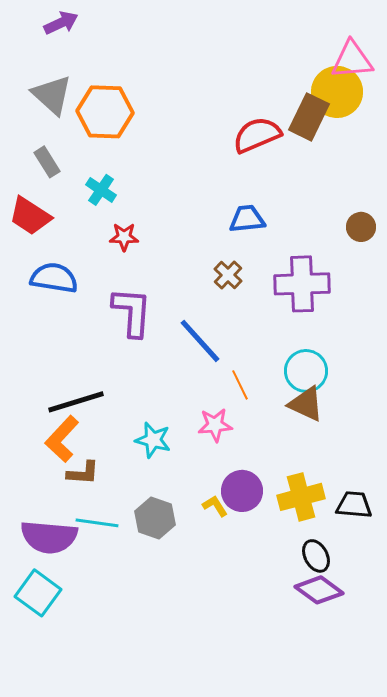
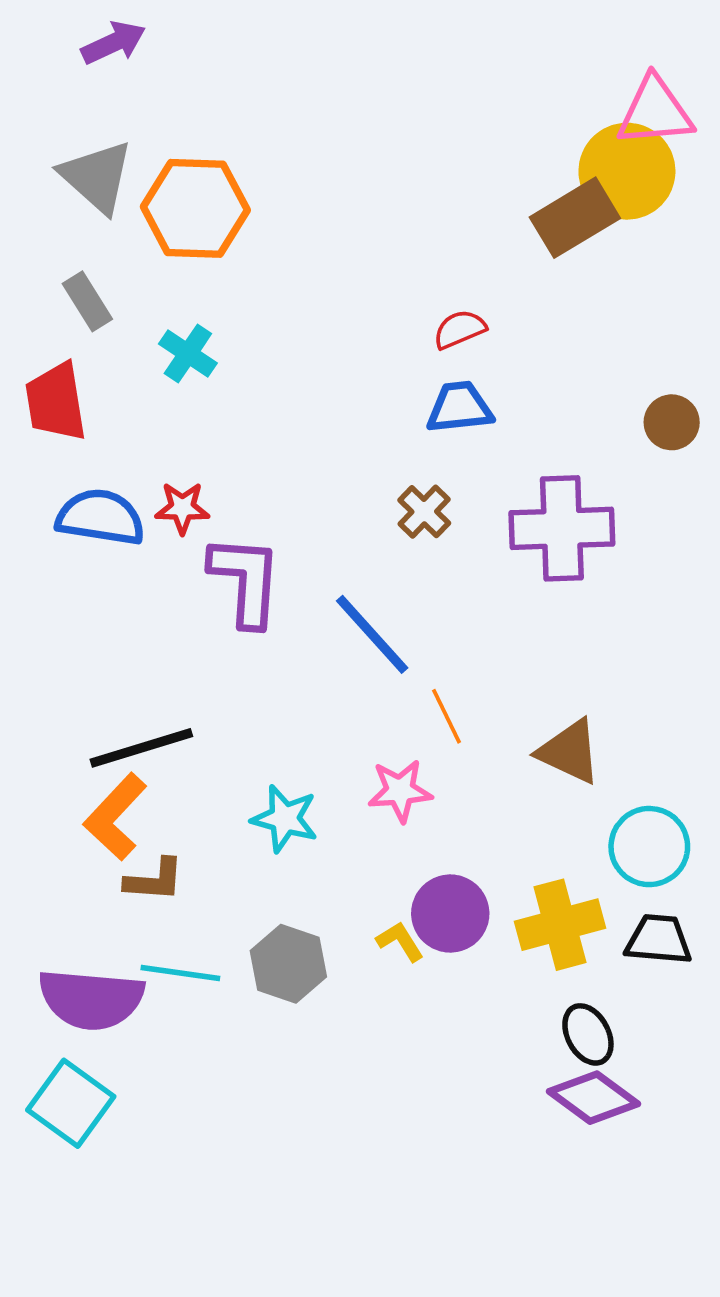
brown rectangle: (309, 117) -> (575, 218), turned 33
red semicircle: (257, 135) -> (460, 329), moved, size x0.6
red trapezoid: (30, 216) -> (56, 402), turned 48
red star: (124, 237) -> (182, 508), moved
cyan circle: (306, 371) -> (649, 847), moved

